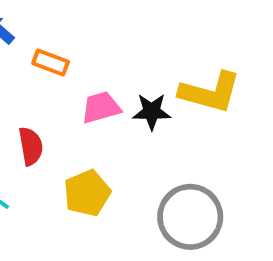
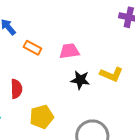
yellow L-shape: (210, 92) -> (111, 74), size x0.7
pink trapezoid: (101, 107) -> (69, 51), moved

